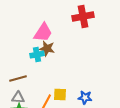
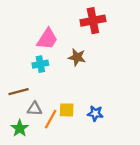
brown star: (47, 49) -> (77, 57), moved
gray triangle: (18, 98) -> (35, 109), moved

